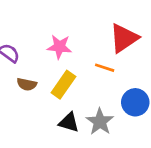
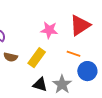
pink star: (59, 47) -> (49, 30), moved
orange line: (105, 68) -> (73, 54), moved

